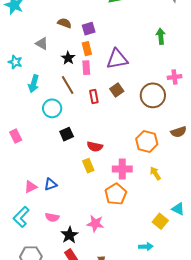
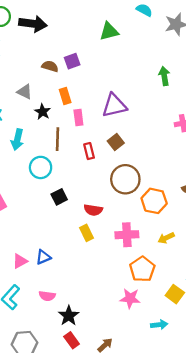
purple square: (89, 29) -> (72, 61), moved
orange rectangle: (87, 49) -> (65, 96), moved
black star: (68, 58) -> (43, 112), moved
brown line: (68, 85) -> (57, 139), turned 36
brown circle: (153, 95) -> (125, 179), moved
yellow arrow: (155, 173) -> (166, 238), turned -80
orange pentagon: (116, 194) -> (142, 269), moved
pink star: (95, 224) -> (130, 298), moved

